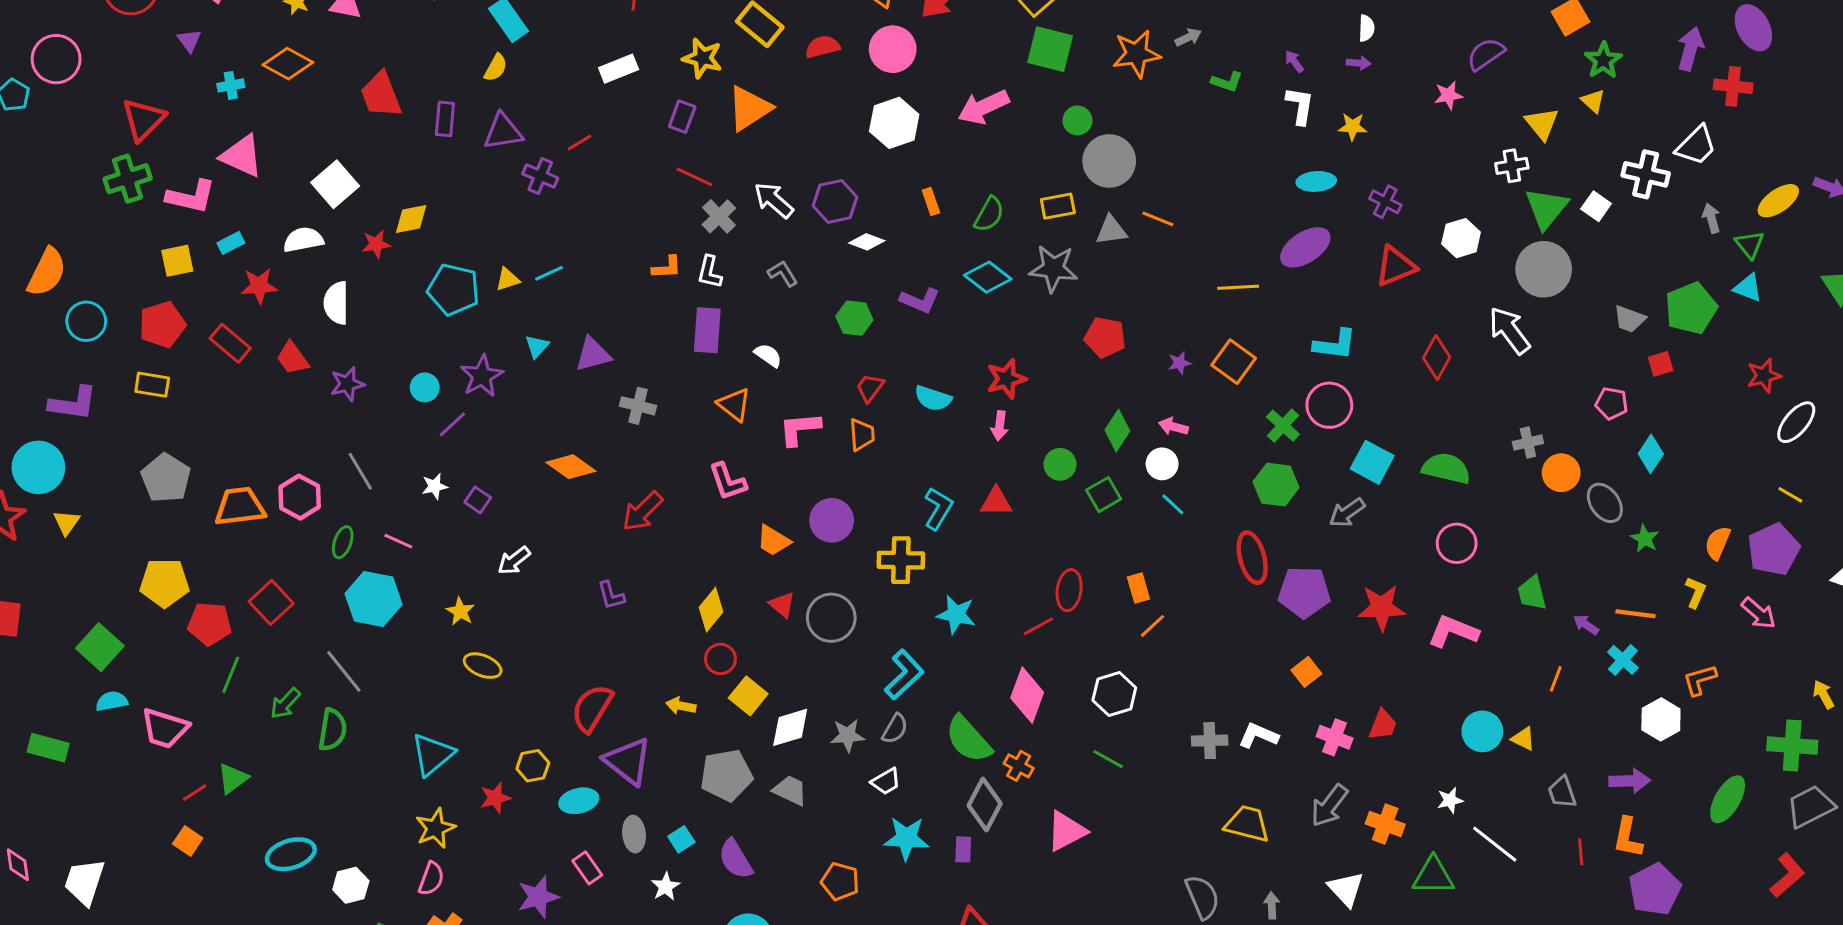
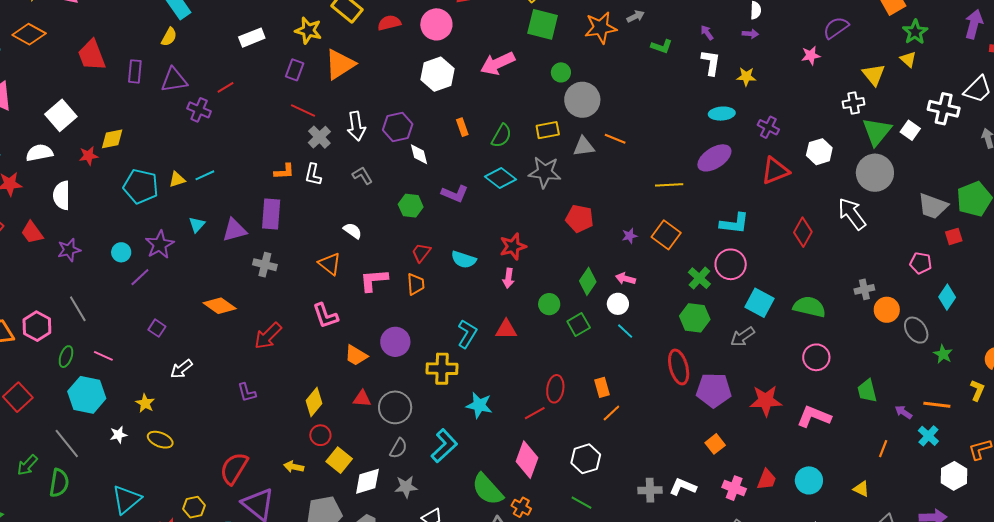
white arrow: (774, 200) -> (356, 126), turned -140
white diamond: (867, 242) -> (419, 154), turned 55
gray trapezoid: (1630, 319) -> (933, 206), size x1.4
purple rectangle: (707, 330) -> (271, 214), moved
white star: (435, 486) -> (118, 435), moved
red triangle: (782, 605) -> (362, 399), turned -36
gray semicircle: (895, 729) -> (398, 448), moved
cyan circle: (1482, 731) -> (809, 480), moved

